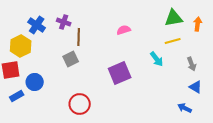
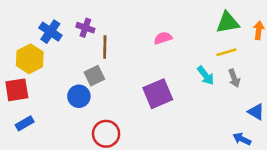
gray arrow: (192, 64) -> (234, 78), moved
blue circle: (35, 82) -> (79, 96), moved

